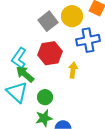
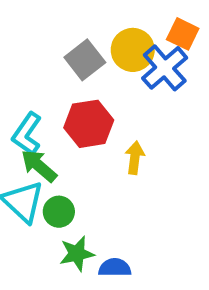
blue cross: (88, 40) -> (165, 68), moved, turned -30
green circle: (45, 97) -> (59, 212), moved

